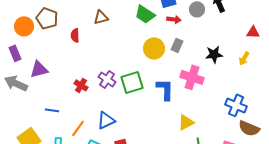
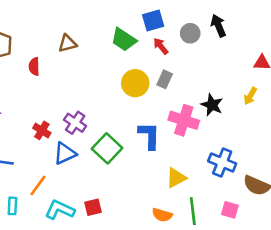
red arrow: (174, 19) -> (161, 46), turned -136
black star: (214, 54) -> (212, 105), moved, turned 30
green square: (132, 82) -> (107, 148), moved, turned -30
blue cross: (236, 105) -> (222, 162), moved
blue triangle: (106, 120) -> (65, 154), moved

